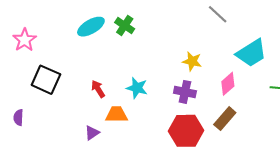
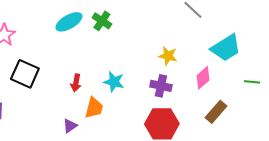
red arrow: (98, 89) -> (76, 83), turned -138
orange trapezoid: (116, 114) -> (94, 108), turned 105
brown rectangle: (225, 119) -> (216, 112), moved

